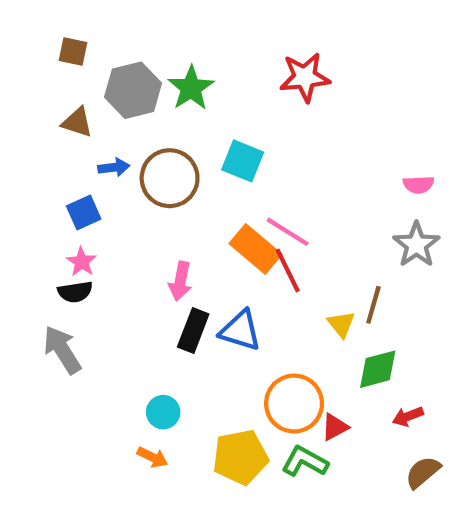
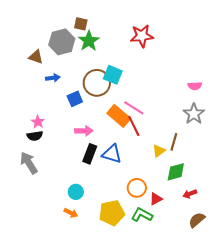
brown square: (73, 52) -> (81, 24), moved
brown circle: (170, 178) -> (97, 83), moved
blue square: (84, 212) -> (75, 99), moved
pink arrow: (180, 281) -> (84, 131), turned -102
yellow triangle: (341, 324) -> (159, 151), turned 32
orange circle: (294, 404) -> (137, 188), size x0.7

